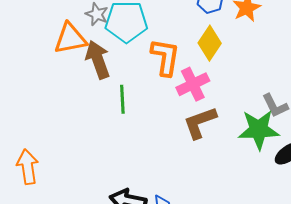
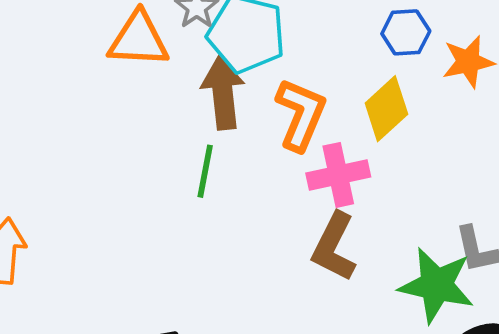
brown arrow: (98, 60) -> (223, 93), moved
brown L-shape: (200, 123) -> (334, 247), turned -57

